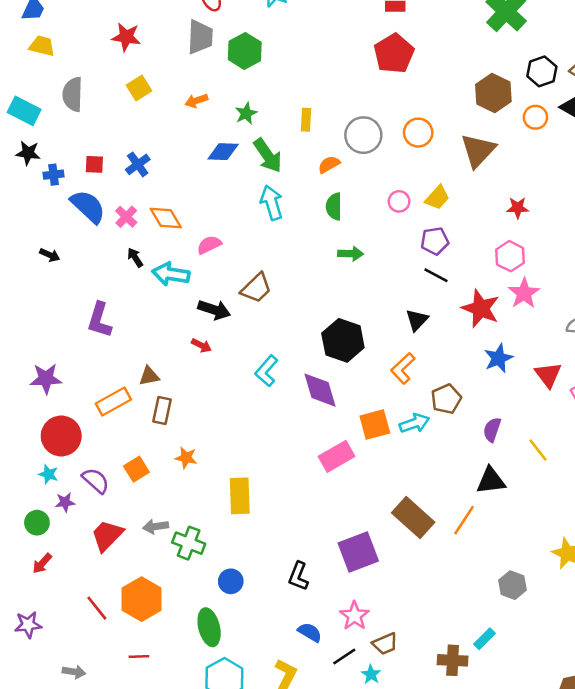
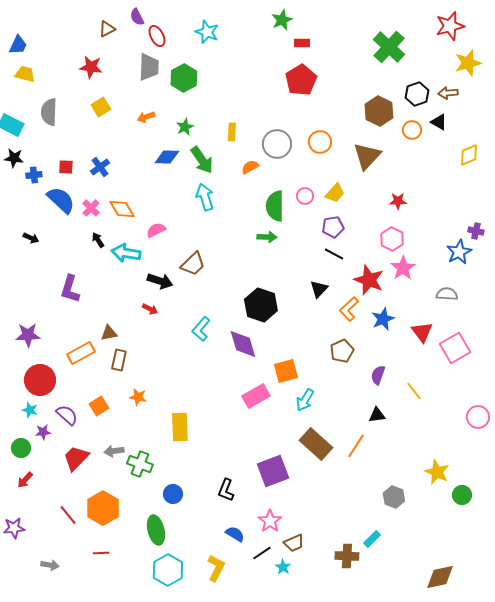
green semicircle: (334, 206) -> (275, 206), moved, size x1.4
orange L-shape: (403, 368) -> (349, 309), moved
cyan arrow: (414, 423) -> (305, 400), moved, turned 140
black triangle: (491, 481) -> (377, 415), size x0.7

